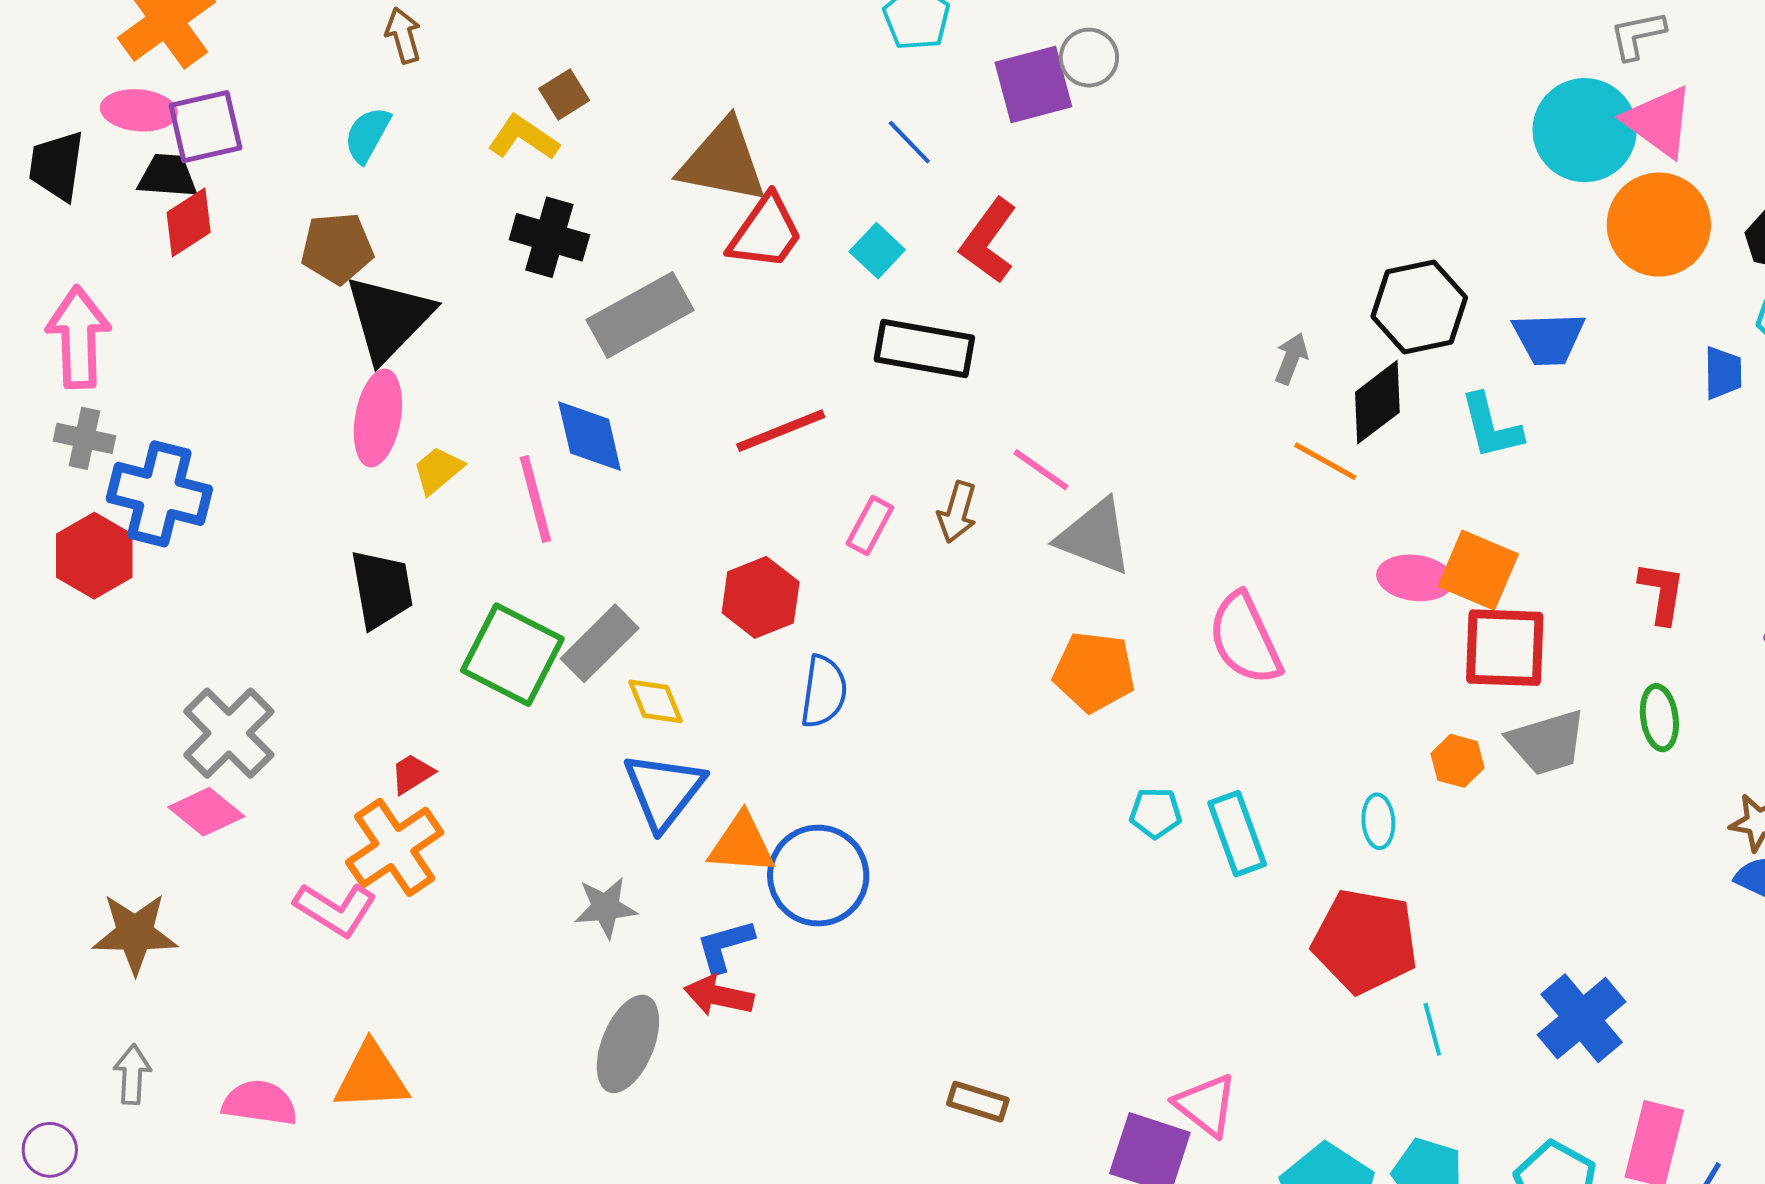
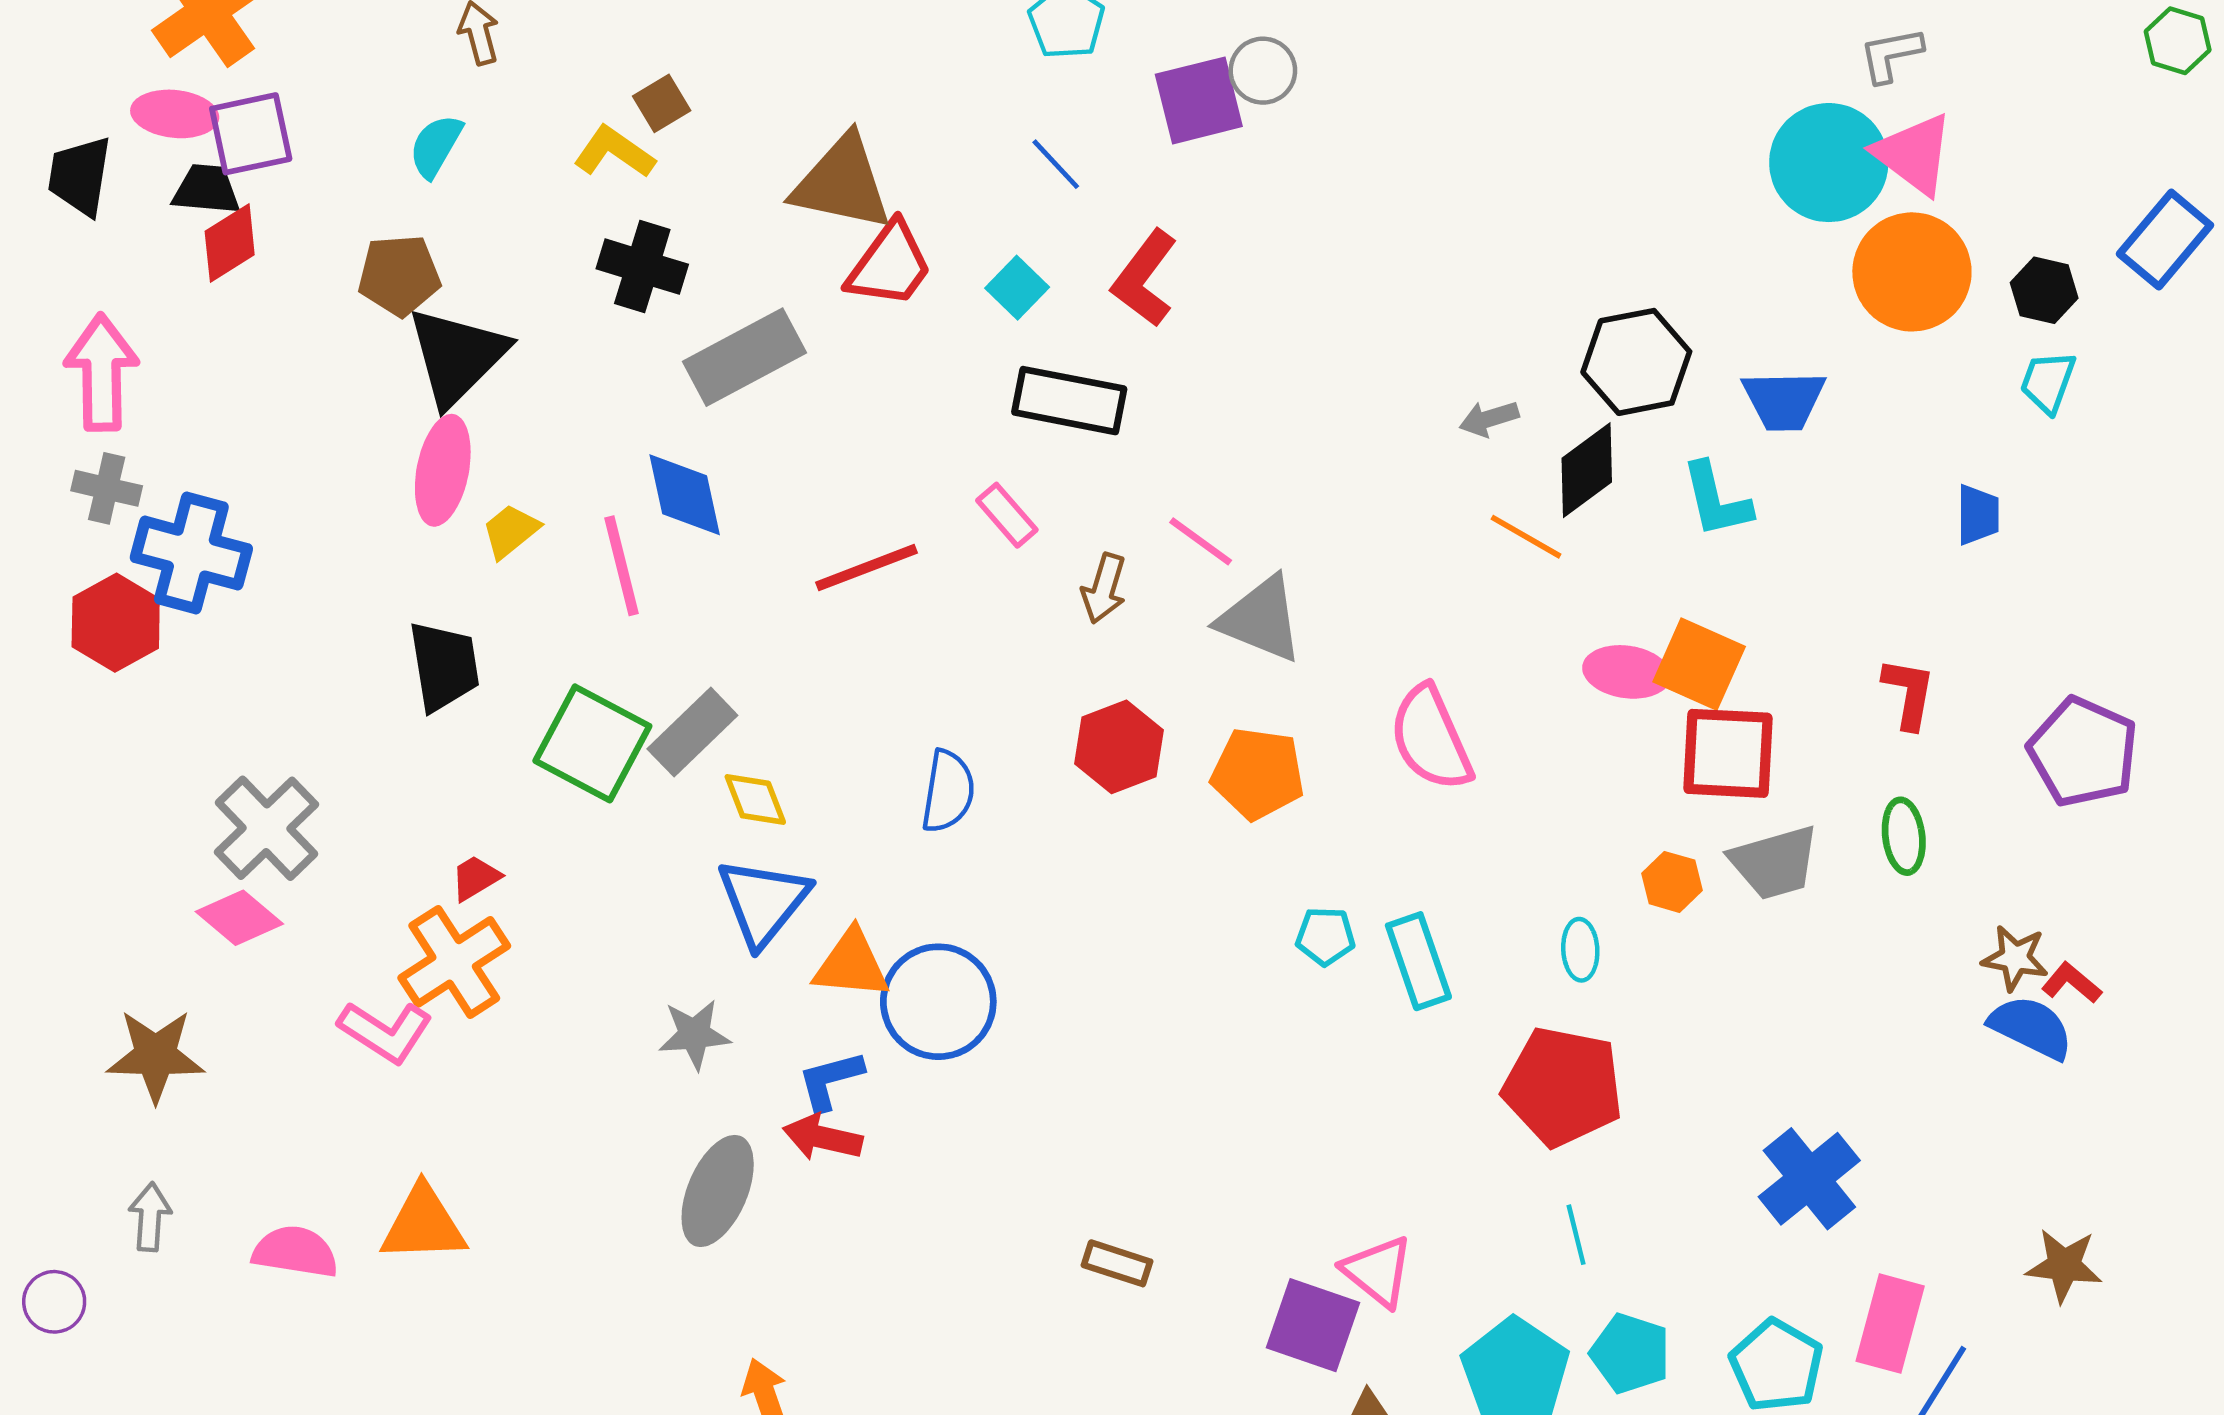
gray arrow: (1291, 359) -> (1489, 419), turned -129
blue trapezoid: (1723, 373) -> (1978, 515), moved
red line: (781, 431) -> (866, 568), moved
pink rectangle: (870, 525) -> (1007, 515), moved, turned -70
red hexagon: (761, 597) -> (1119, 747), moved
cyan line: (1432, 1029) -> (1576, 1235), moved

